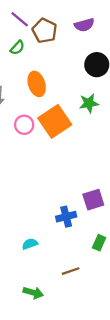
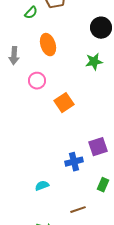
orange square: (55, 121) -> (64, 103), moved, size x0.7

